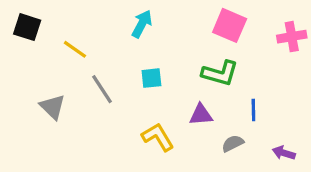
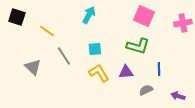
yellow L-shape: (158, 137) -> (99, 73), moved

